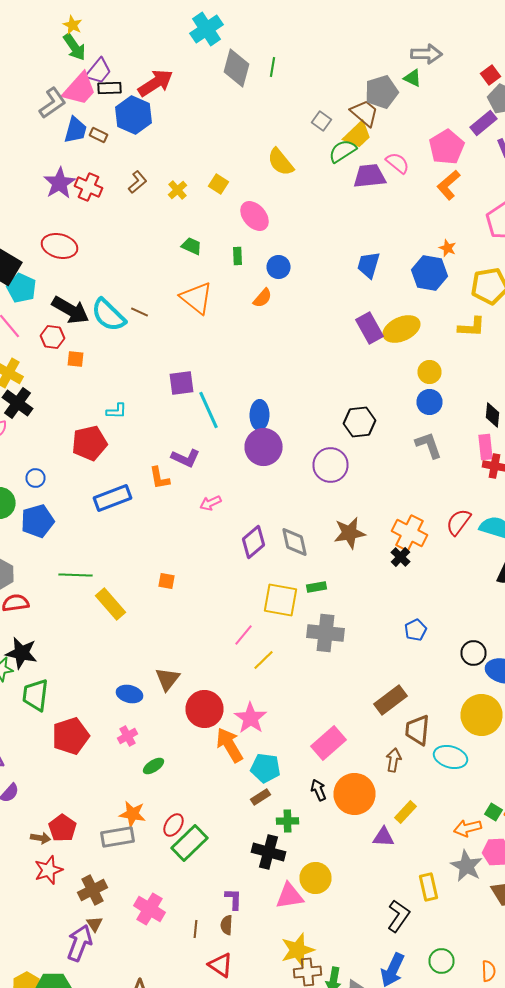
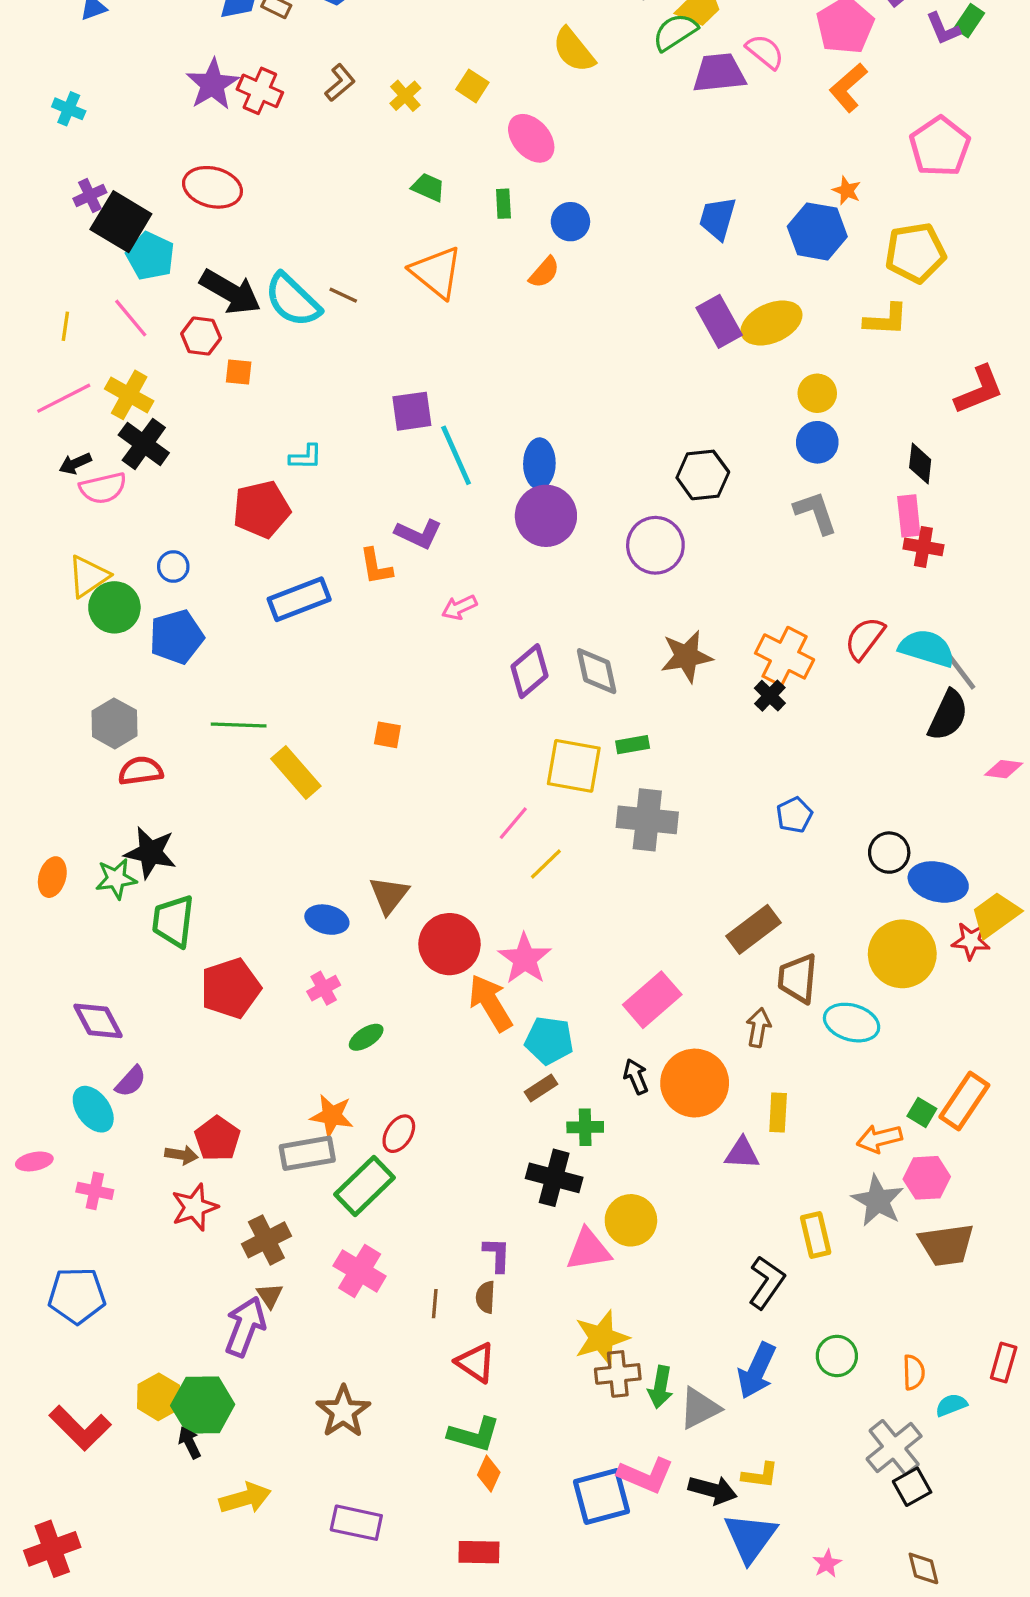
yellow rectangle: (406, 812) -> (778, 1112), turned -40
green rectangle: (190, 843) -> (364, 1186), moved

